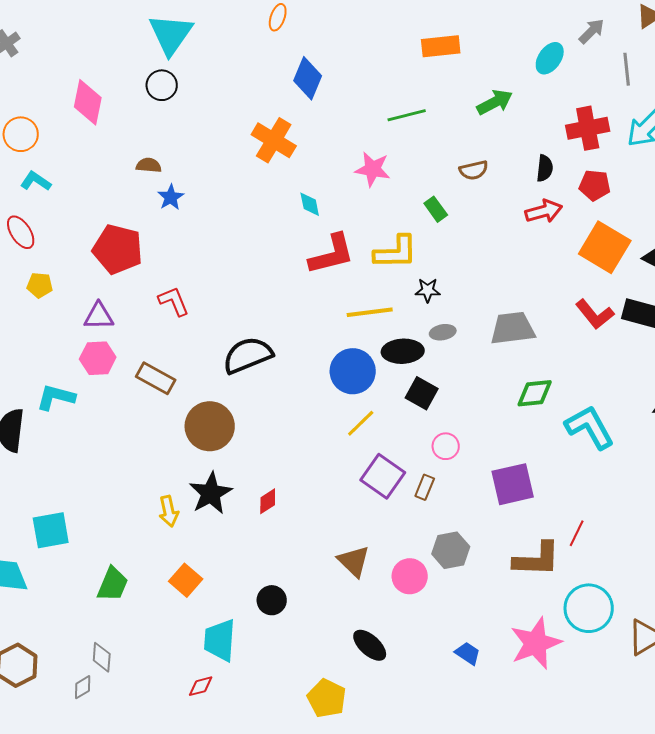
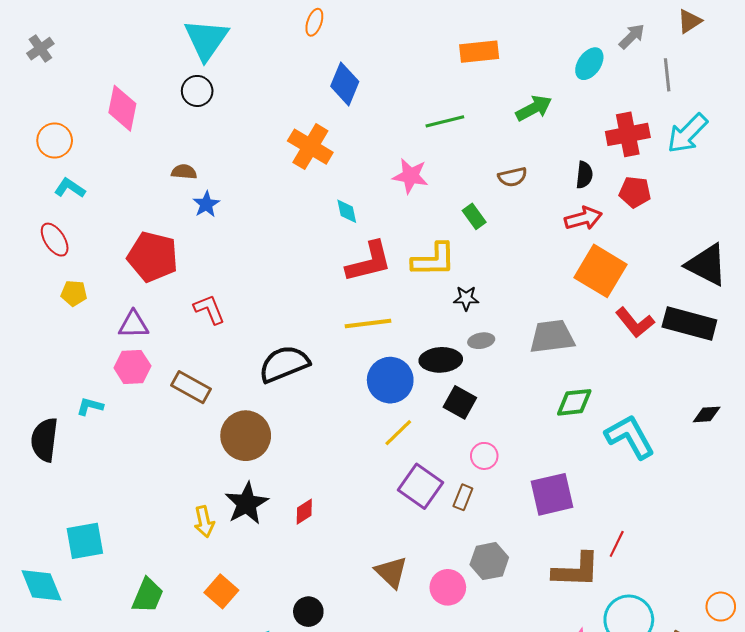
orange square: (605, 247) -> (600, 271), moved
yellow line: (370, 312) -> (368, 323), moved
cyan L-shape: (56, 397) -> (90, 406), size x0.7

